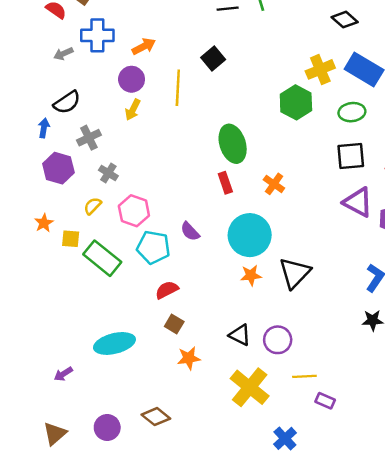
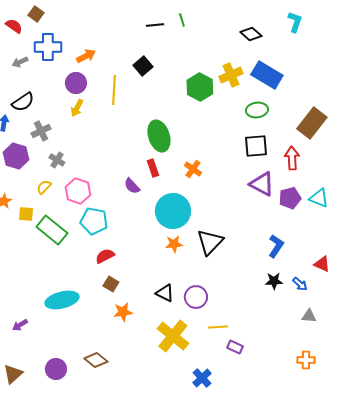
green hexagon: (296, 102) -> (200, 87), moved
purple semicircle: (190, 231) -> (132, 186), moved

